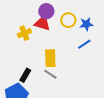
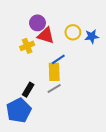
purple circle: (46, 11) -> (37, 23), moved
blue line: (84, 44) -> (58, 59), moved
gray line: (50, 74) -> (54, 89), turned -64

